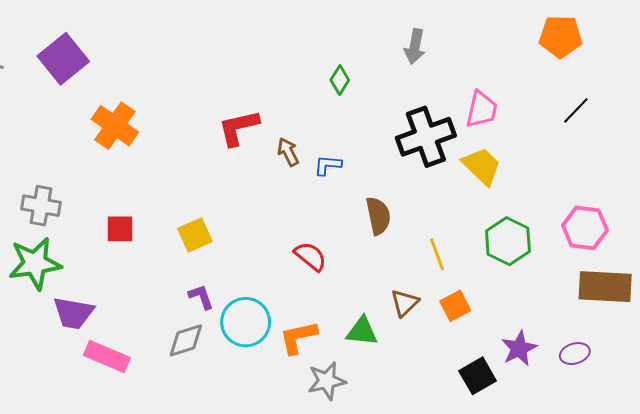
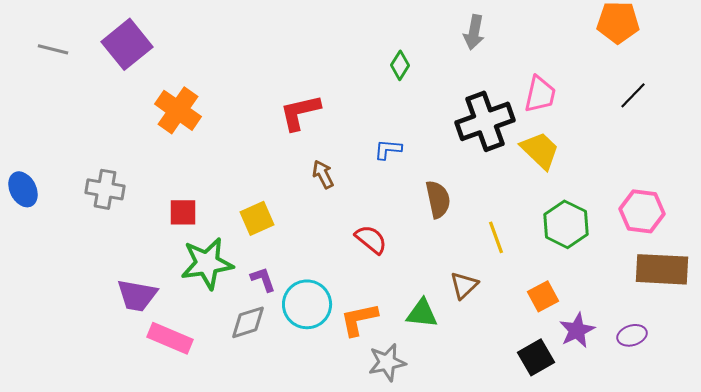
brown arrow: (288, 152) -> (323, 174), moved
green star: (35, 263) -> (207, 263), moved
orange square: (455, 306) -> (543, 296), moved

